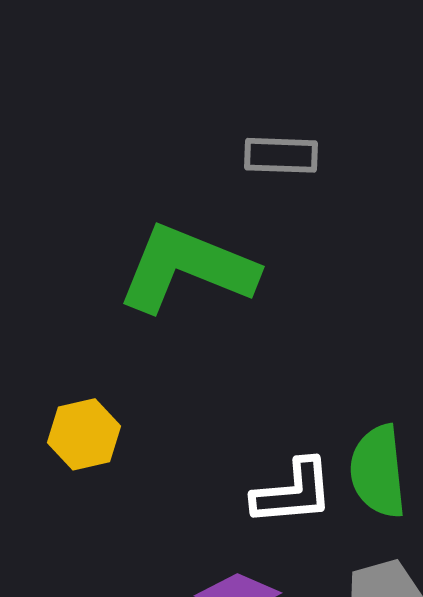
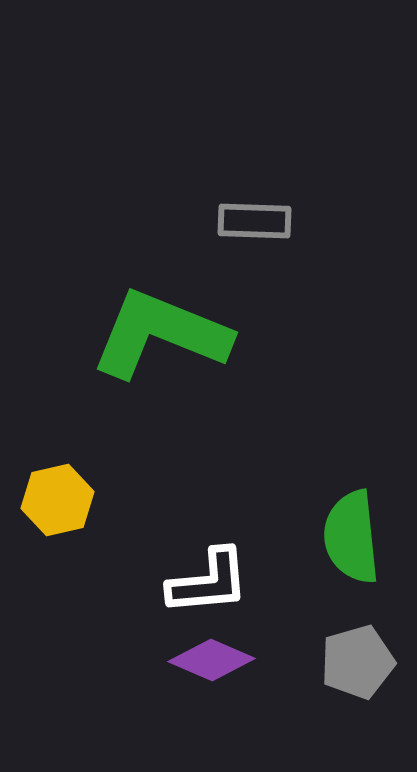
white L-shape: (293, 492) -> (209, 582), moved

